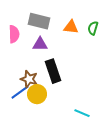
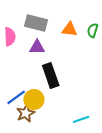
brown star: (29, 79) -> (26, 113), moved, turned 30
cyan line: (82, 113) -> (81, 119), turned -42

